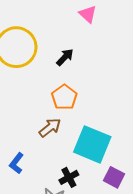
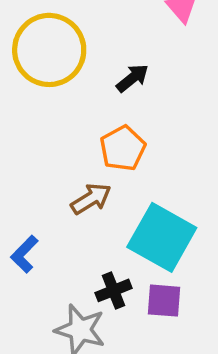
purple square: (114, 177) -> (164, 301), moved, turned -30

